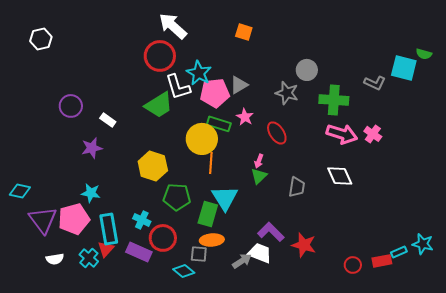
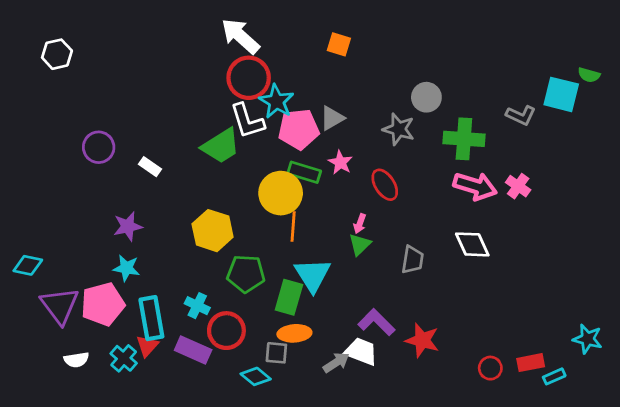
red circle: (160, 56) -> (249, 78), moved
purple star: (92, 148) -> (128, 226), moved
cyan rectangle: (399, 252) -> (554, 376), moved

